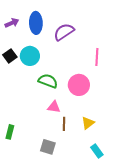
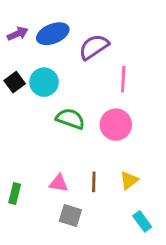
blue ellipse: (36, 23) -> (53, 34), turned 70
pink line: (97, 57) -> (123, 79), moved
pink triangle: (54, 107) -> (59, 183), moved

